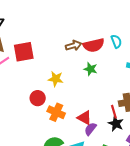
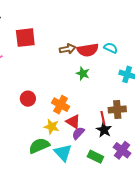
cyan semicircle: (116, 41) -> (111, 48), turned -48
red square: (24, 52) -> (25, 38), moved
yellow star: (56, 79) -> (52, 127), moved
orange cross: (56, 112) -> (61, 105), moved

